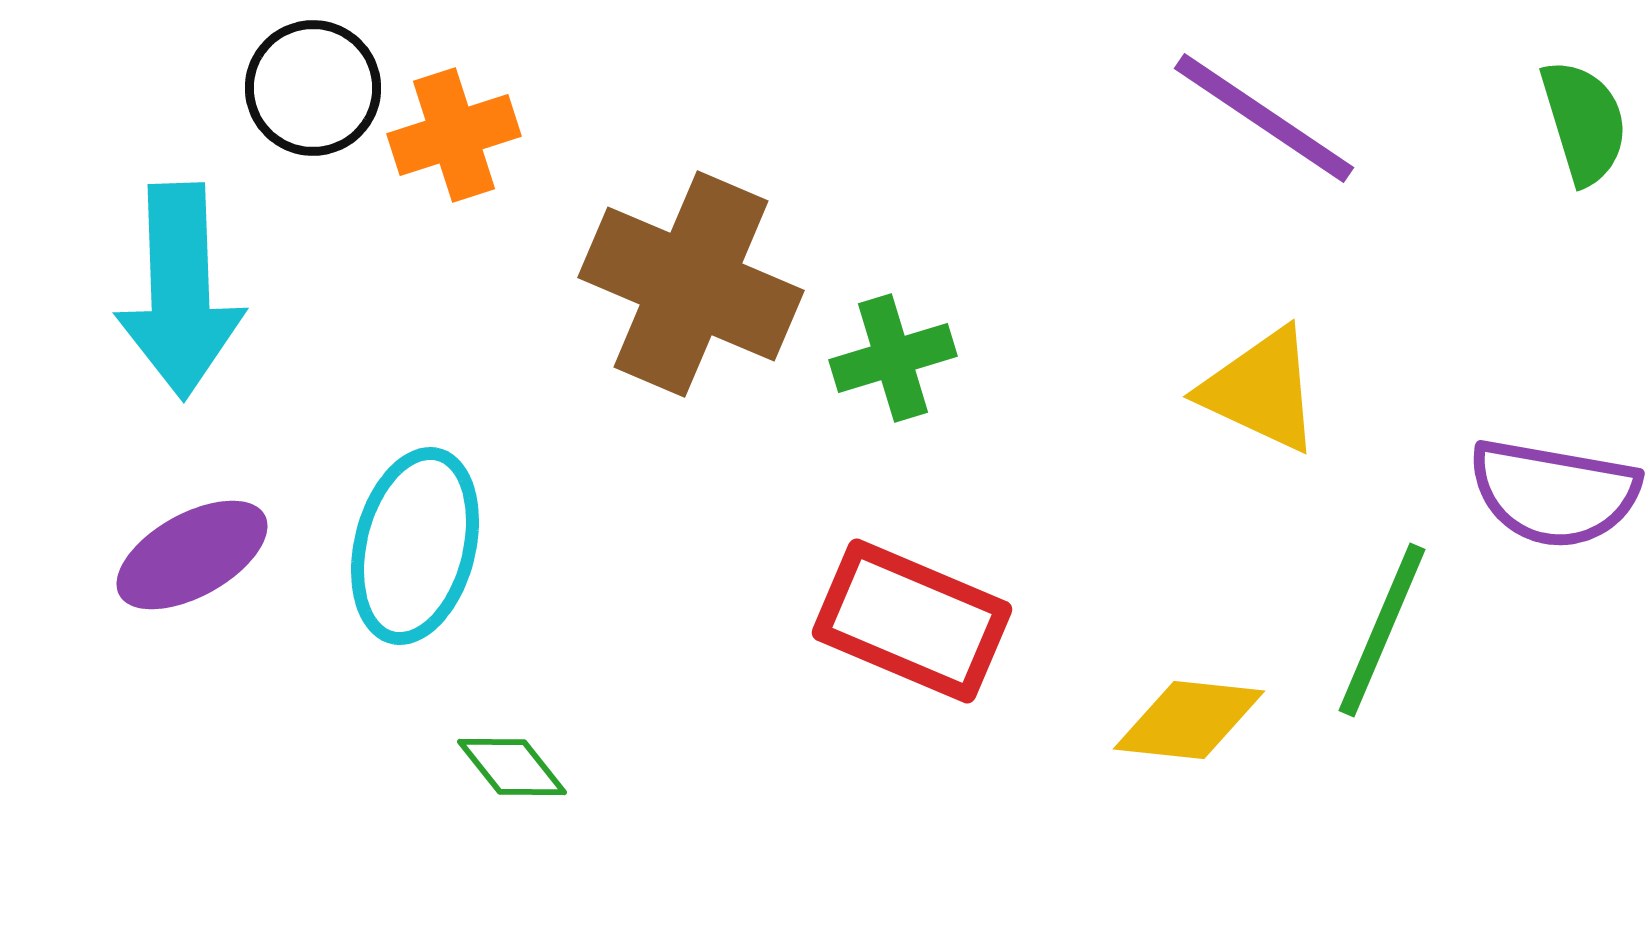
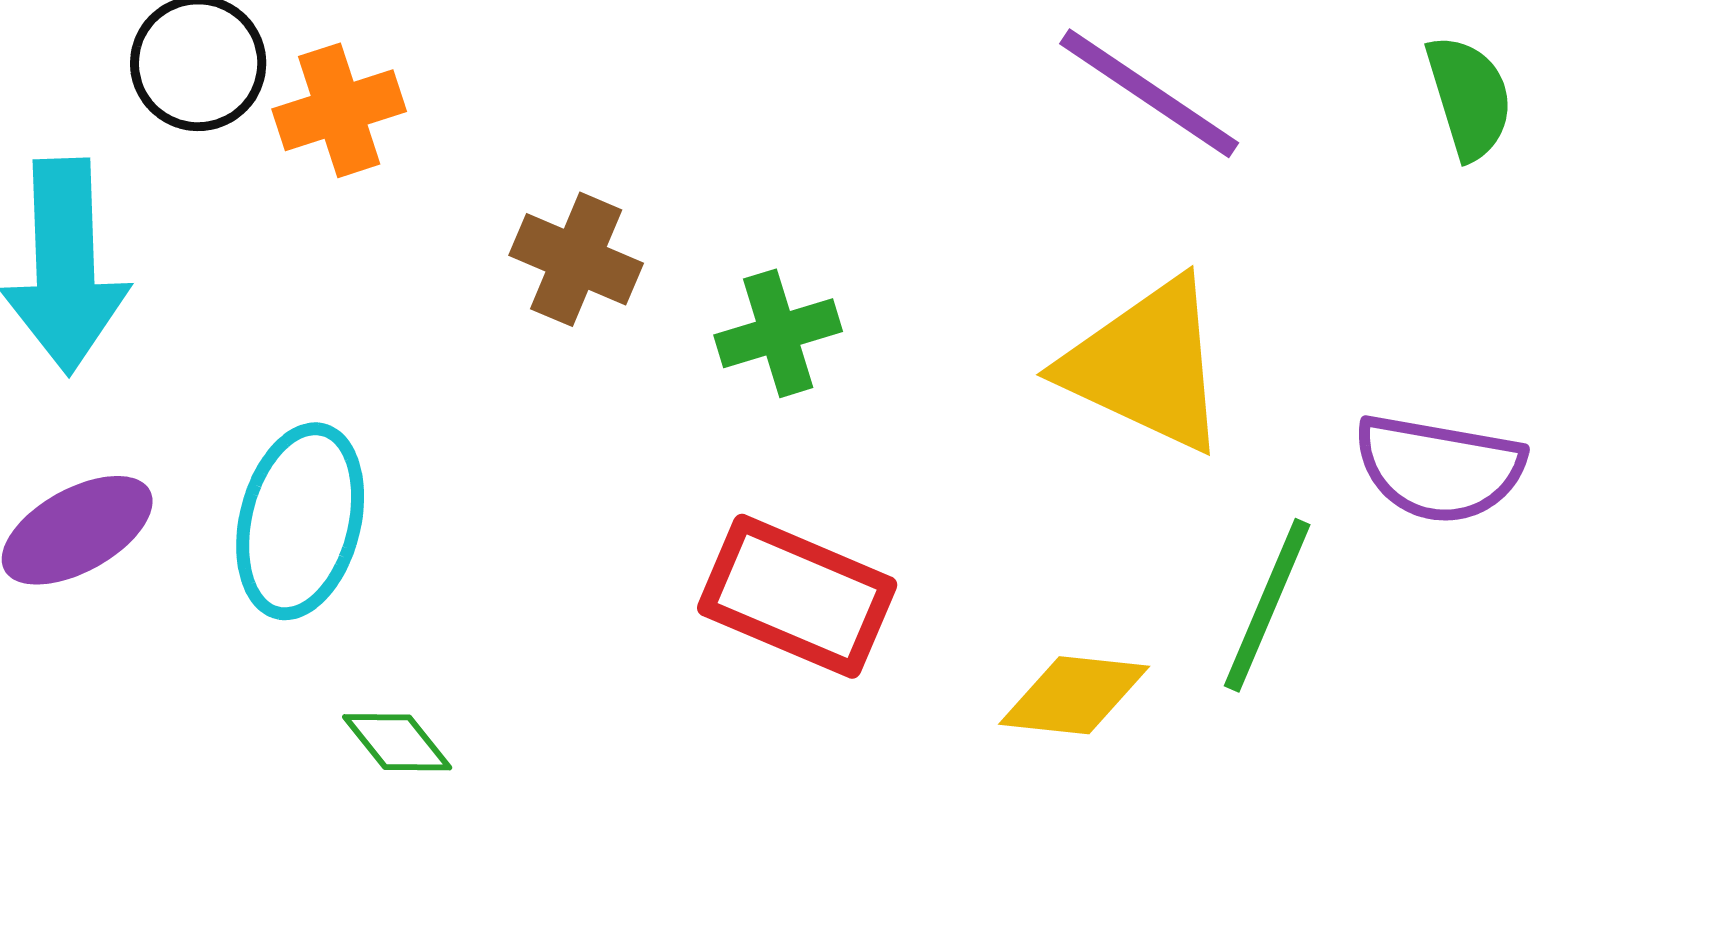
brown cross: (691, 284) -> (576, 259), size x0.6
yellow triangle: (1261, 390) -> (1146, 365), size x1.4

